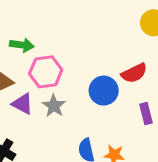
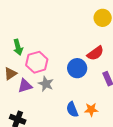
green arrow: (22, 45) -> (18, 47), turned 77
purple triangle: (23, 104) -> (25, 86), turned -35

